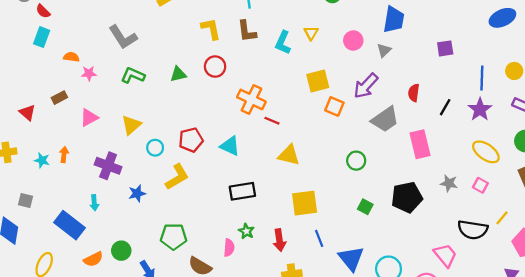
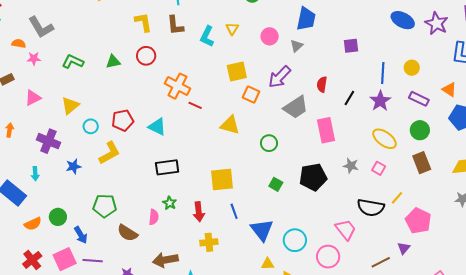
blue ellipse: (502, 18) -> (403, 20), turned 50
gray L-shape: (123, 37) -> (41, 27), moved
yellow triangle: (289, 155) -> (230, 125), moved

